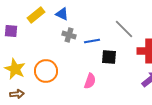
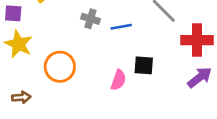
black square: (109, 57) -> (144, 65), moved
yellow star: (15, 69) -> (19, 44), moved

